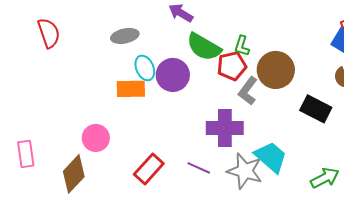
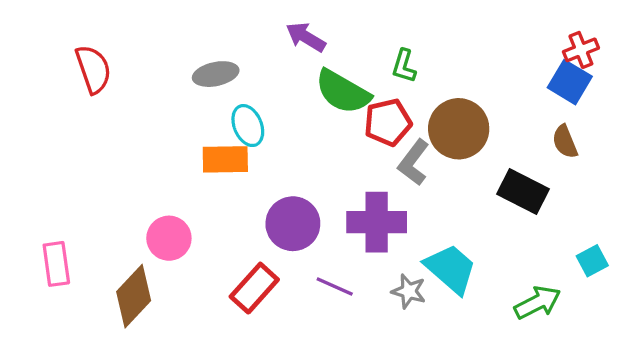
green L-shape: (242, 46) -> (404, 66), moved
purple circle: (173, 75) -> (293, 224), moved
gray star: (245, 171) -> (409, 291), size x0.6

